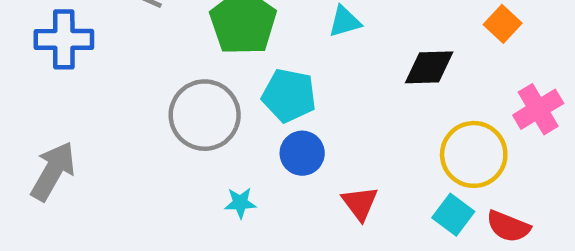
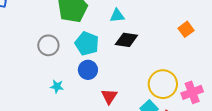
black diamond: (429, 67) -> (126, 40), moved
pink cross: (538, 109) -> (192, 92), moved
gray circle: (205, 115) -> (48, 45), size x0.7

